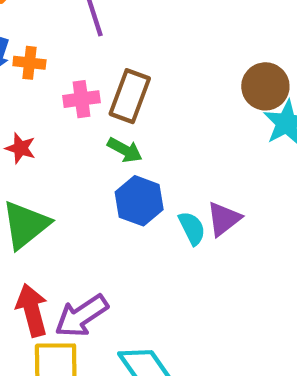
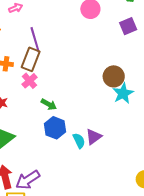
brown rectangle: (130, 96) -> (31, 59), moved
pink cross: (82, 99) -> (29, 81), turned -35

